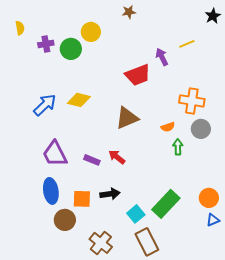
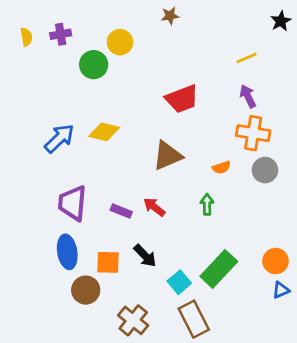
purple cross: (46, 44) -> (61, 34), moved
purple arrow: (162, 57) -> (248, 96), moved
green arrow: (178, 147) -> (207, 204), moved
purple trapezoid: (55, 154) -> (73, 203), turned 32
black arrow: (110, 194) -> (145, 256), turned 54

